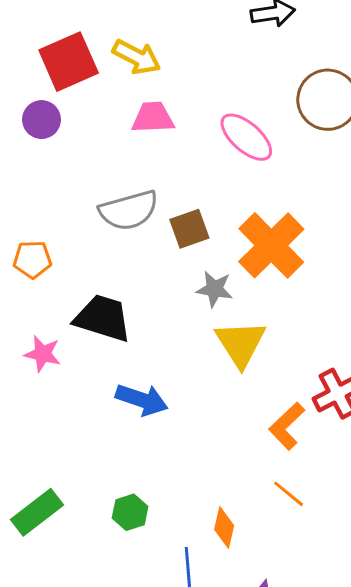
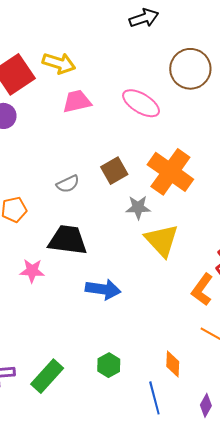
gray semicircle: (129, 210) -> (68, 184), moved, size x0.6

